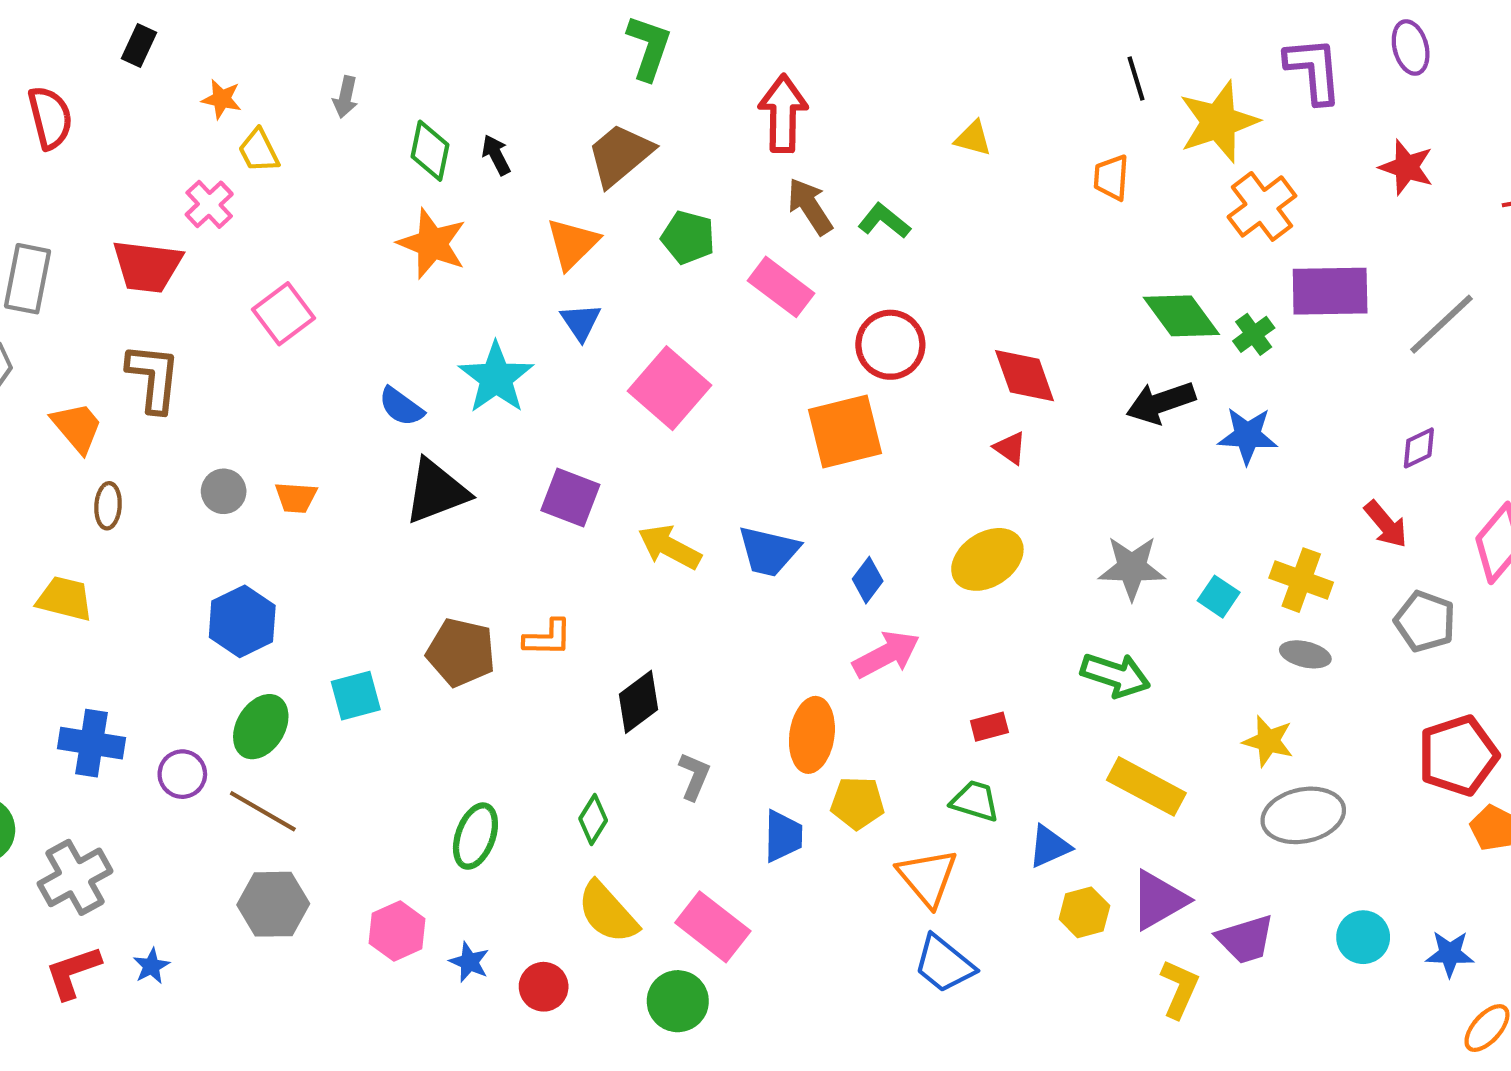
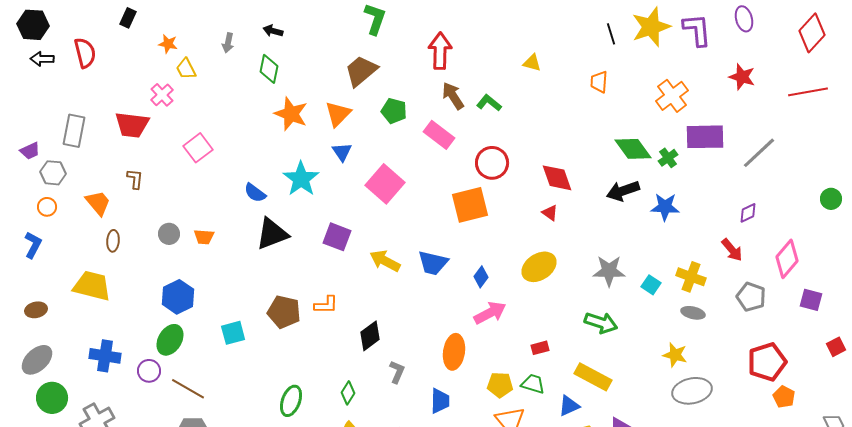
yellow star: (1219, 122) -> (651, 27), moved
black arrow: (496, 155) -> (273, 31), moved, turned -48
orange star: (432, 244) -> (291, 114), moved
brown L-shape: (153, 378) -> (135, 179), size x0.6
yellow trapezoid: (65, 599) -> (92, 286), size x1.4
green ellipse: (261, 727) -> (170, 340), moved
yellow rectangle: (1146, 786) -> (593, 377), moved
yellow pentagon: (857, 803) -> (500, 385), moved

